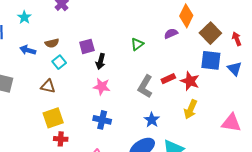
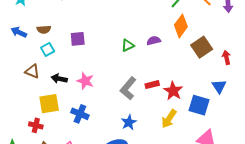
purple semicircle: (171, 34) -> (154, 41), moved
blue square: (211, 60) -> (199, 105), moved
black arrow: (101, 61) -> (59, 79), moved, turned 77
yellow square: (53, 118) -> (49, 104), moved

